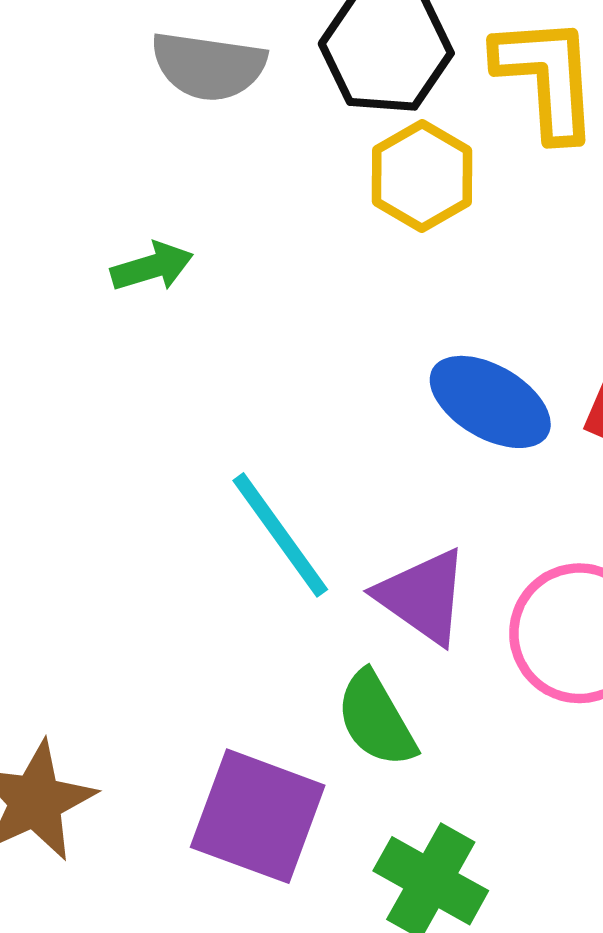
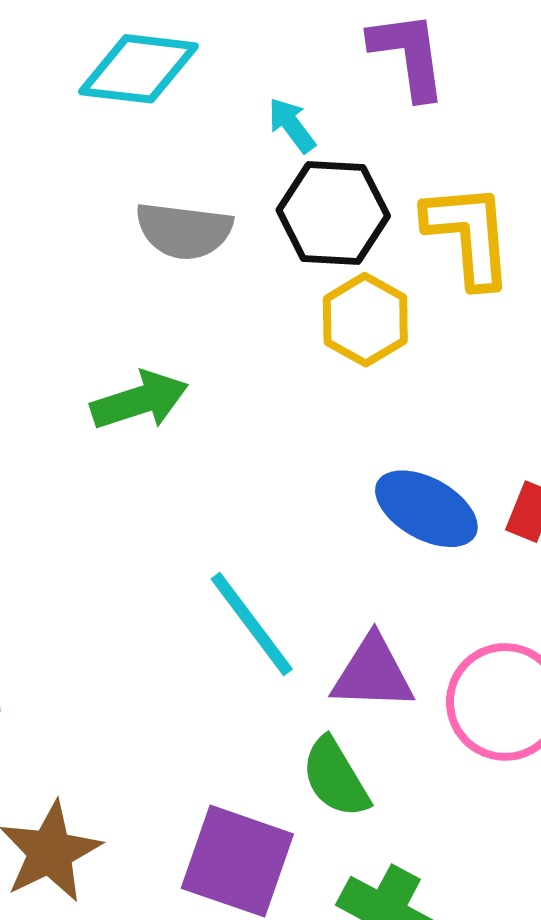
green arrow: (152, 267) -> (140, 400), size x1.4
purple triangle: (423, 596) -> (373, 673), turned -32

